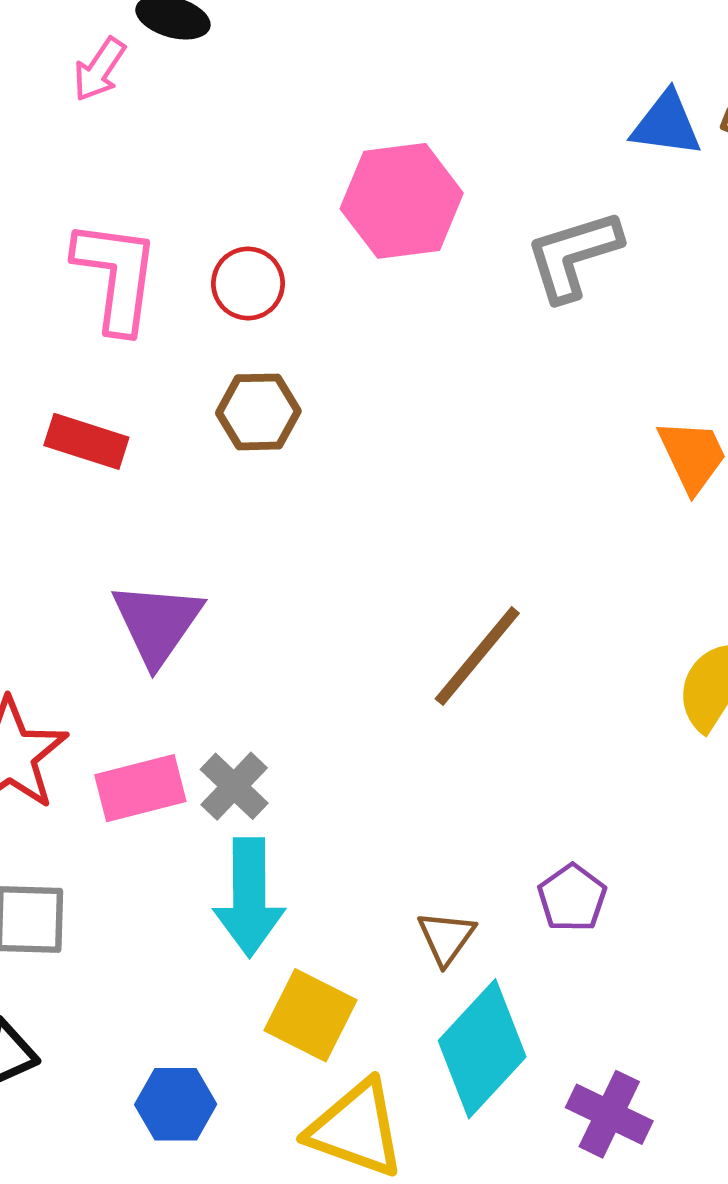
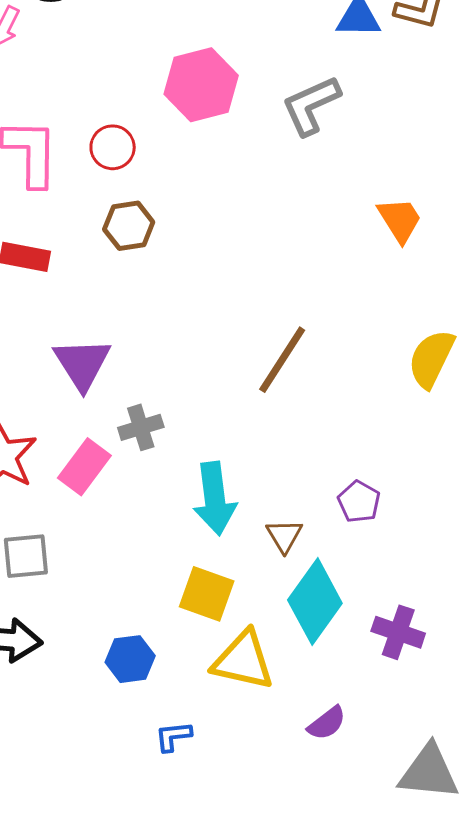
gray cross: (234, 786) -> (141, 427), moved, turned 36
pink rectangle: (140, 788) -> (84, 467), turned -32
cyan arrow: (249, 897) -> (215, 499), moved

